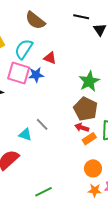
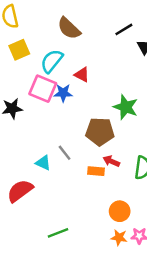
black line: (81, 17) -> (124, 29), turned -49
green star: (89, 81) -> (126, 107), turned -30
brown pentagon: (86, 109) -> (100, 132), moved, turned -30
orange rectangle: (89, 139) -> (96, 171), moved, turned 32

